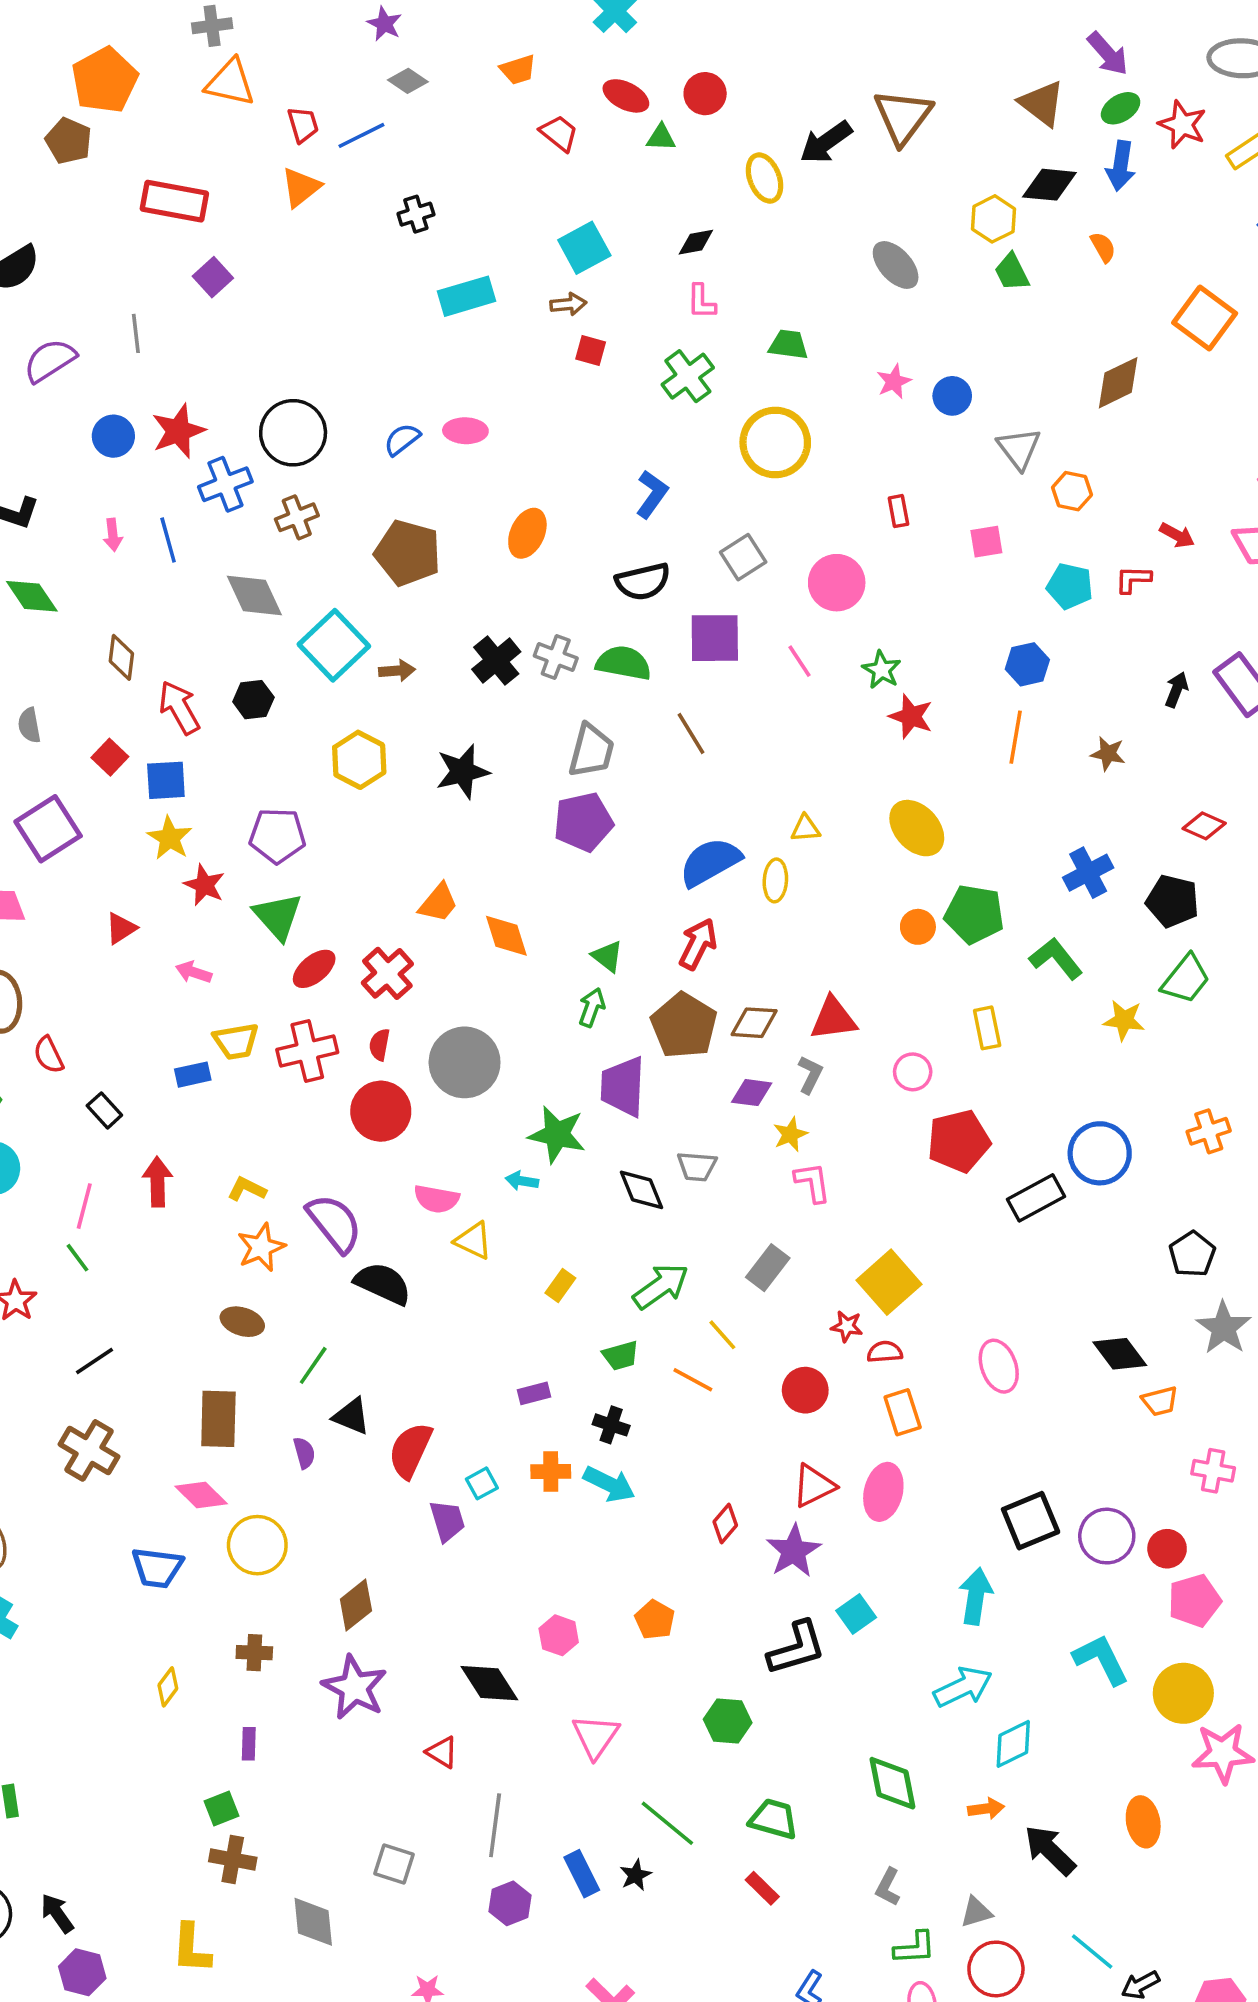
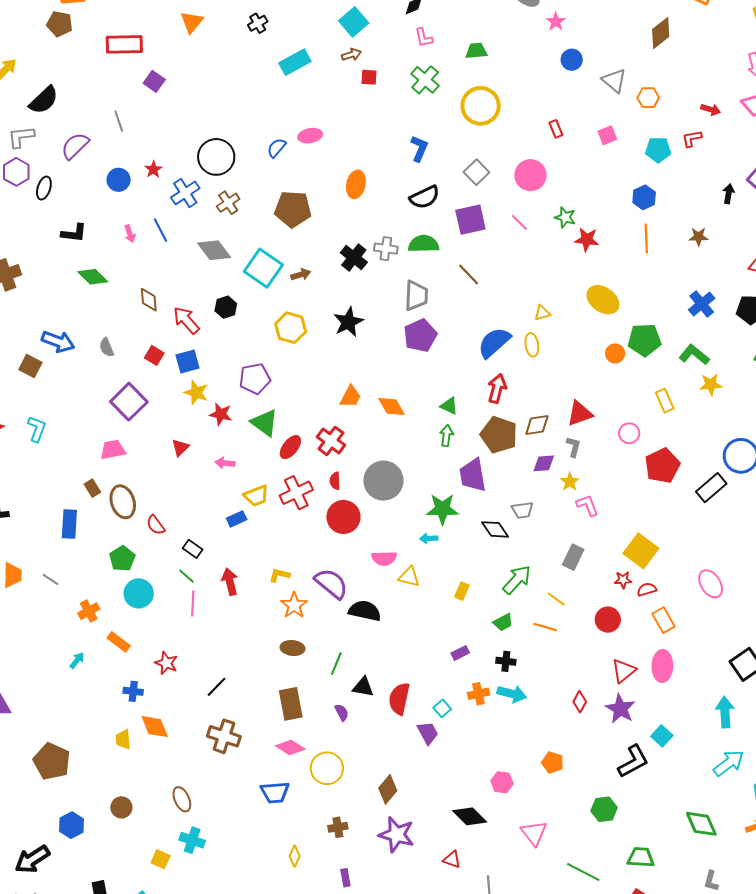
pink star: (894, 382) -> (556, 22), moved
red star: (178, 431) -> (153, 169), size x0.6
yellow star: (1124, 1020) -> (711, 385), moved
green line: (77, 1258) -> (187, 576), moved

